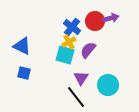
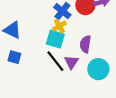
purple semicircle: (88, 50) -> (85, 44), moved, turned -30
black line: (76, 97) -> (55, 61), moved

